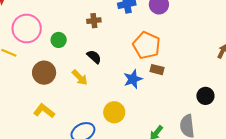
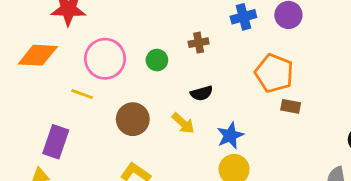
green circle: (59, 40) -> (157, 60), moved
black semicircle: (94, 57) -> (202, 93), turned 126
blue star: (133, 79) -> (230, 135), moved

